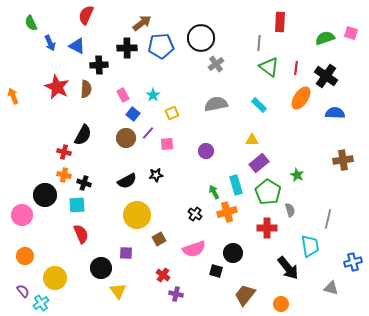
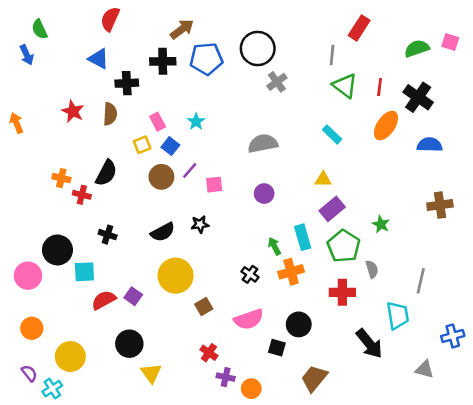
red rectangle: (280, 22) -> (359, 28), turned 30
blue arrow: (50, 43) -> (27, 55), moved
red star: (57, 87) -> (73, 111), size x0.7
gray semicircle: (216, 104) -> (263, 143), moved
yellow square: (172, 113) -> (142, 145), moved
orange cross: (64, 175) -> (61, 178), moved
cyan square: (77, 205) -> (84, 272), moved
red semicircle: (81, 234) -> (104, 300), turned -96
purple square: (126, 253) -> (133, 296), moved, turned 32
orange circle: (281, 304) -> (251, 389), moved

